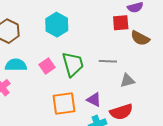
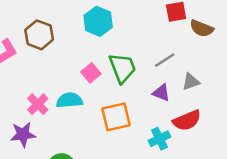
gray line: (108, 61) -> (165, 60), turned -30
cyan semicircle: (16, 65) -> (69, 100), moved
purple triangle: (94, 100) -> (161, 93), moved

